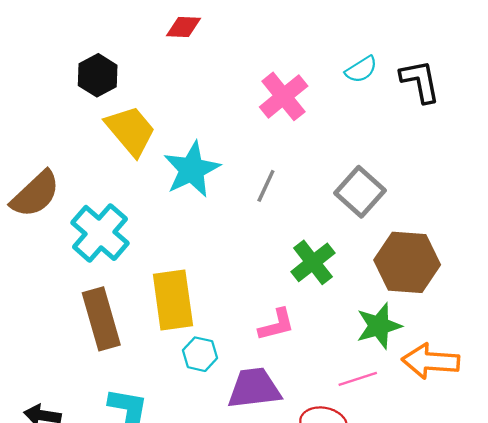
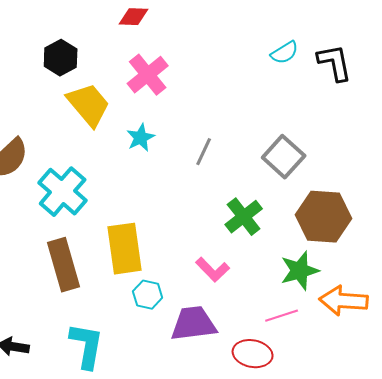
pink cross: (284, 96) -> (148, 75), moved
cyan star: (192, 169) -> (141, 138), size x0.6
pink L-shape: (276, 325) -> (213, 270), turned 60

